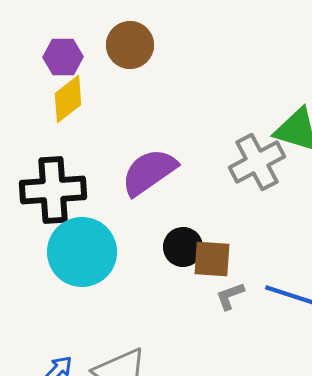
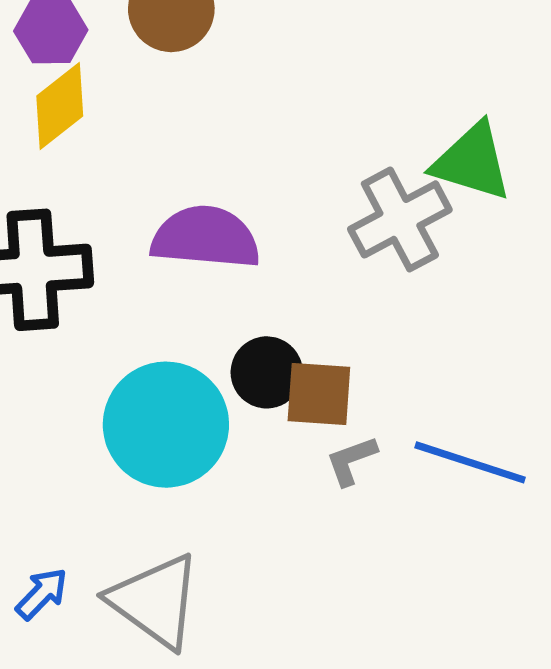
purple semicircle: (149, 172) -> (206, 237), turned 40
cyan circle: (82, 252) -> (166, 425), moved

